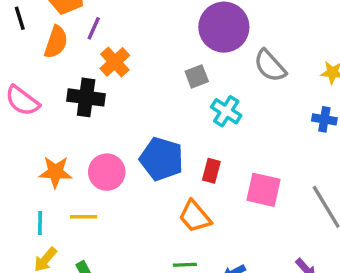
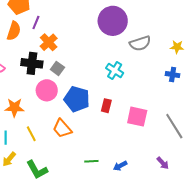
gray semicircle: (270, 66) -> (140, 43), turned -65
gray square: (197, 76) -> (57, 68), moved, turned -32
pink circle: (107, 172) -> (47, 90), moved
orange trapezoid: (195, 216) -> (62, 129), moved
yellow line: (84, 217) -> (31, 134), turned 63

